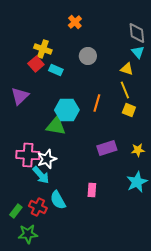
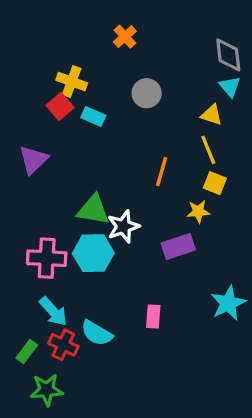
cyan hexagon: (67, 110) -> (93, 253), moved
yellow star: (138, 150) -> (198, 211), moved
white star: (47, 159) -> (123, 226), moved
cyan arrow: (41, 175) -> (53, 311), moved
cyan semicircle: (58, 200) -> (97, 333), turned -30

